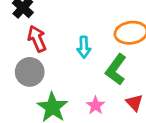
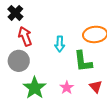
green L-shape: (116, 69) -> (83, 61), turned -45

